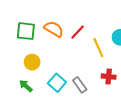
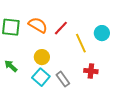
yellow circle: (32, 62) -> (42, 57), moved
green arrow: (26, 86) -> (11, 66), moved

